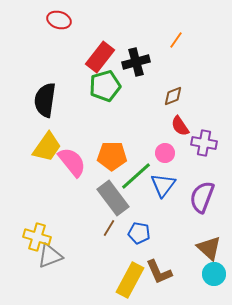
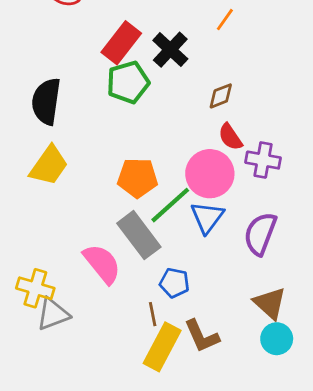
black cross: (136, 62) -> (170, 50), turned -32
pink circle: (165, 153) -> (210, 174), size x1.8
pink semicircle: (72, 162) -> (102, 264), moved
brown line: (109, 228) -> (153, 314), moved, turned -42

